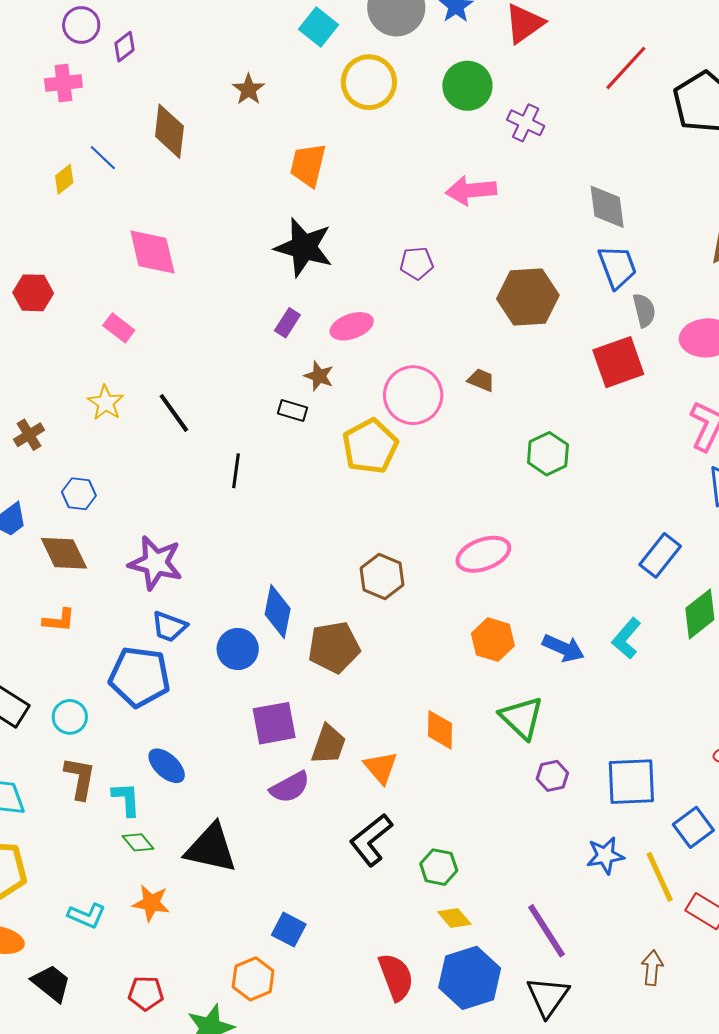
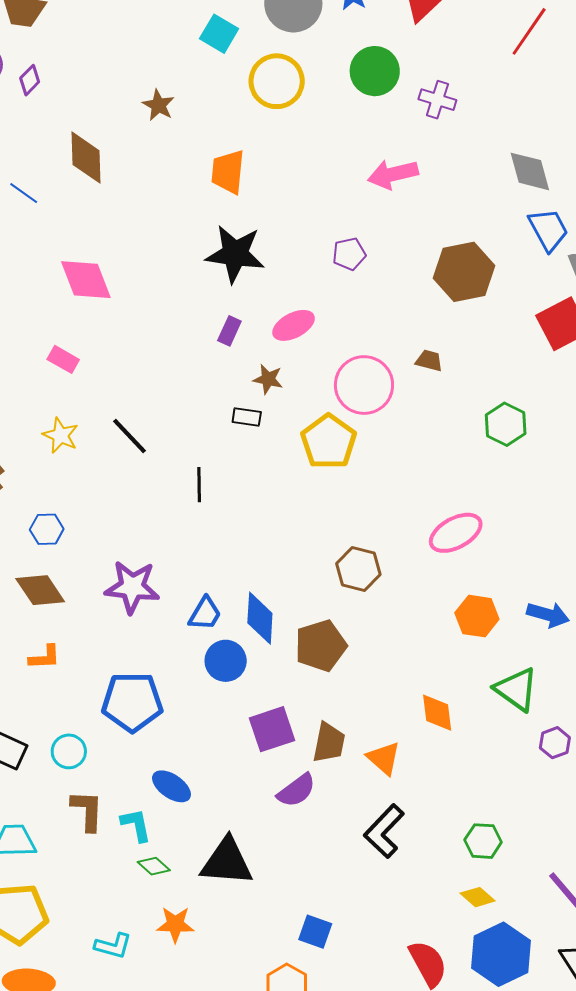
blue trapezoid: (169, 627) -> (205, 614), moved, turned -72
green hexagon: (439, 867) -> (483, 841), moved

